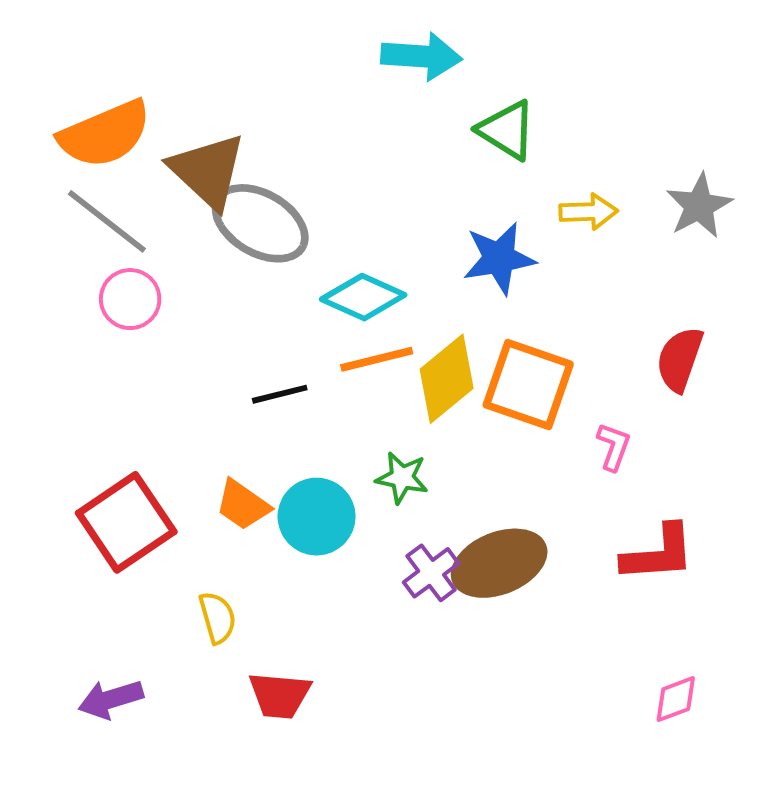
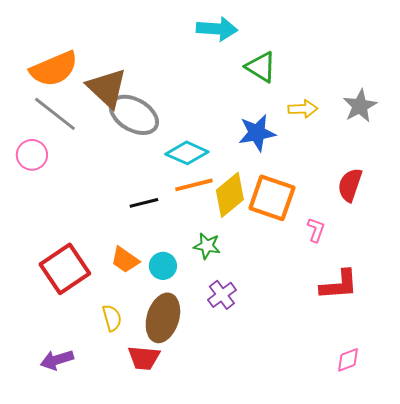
pink circle: (130, 299) -> (32, 155), moved
cyan circle: (317, 517) -> (163, 266), size x0.7
brown ellipse: (499, 563) -> (163, 318), moved, turned -51

